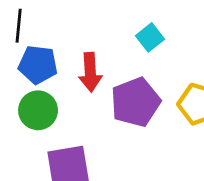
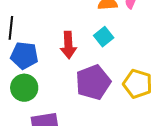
red arrow: (90, 72) -> (68, 45), moved

